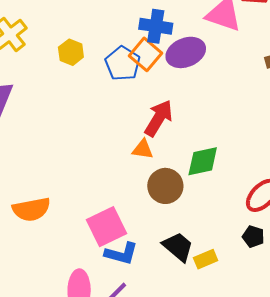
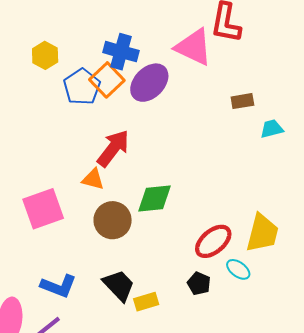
yellow hexagon: (71, 52) -> (45, 55), moved
purple ellipse: (186, 52) -> (149, 83), turned -30
pink square: (106, 227) -> (43, 209), moved

